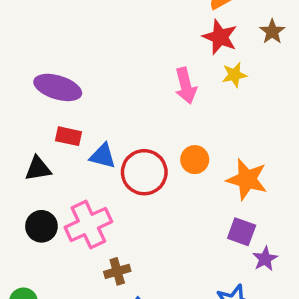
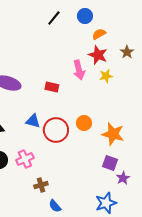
pink arrow: (186, 86) -> (79, 70), moved
red rectangle: (69, 136) -> (52, 87), moved
pink cross: (88, 225) -> (25, 159), size x0.7

